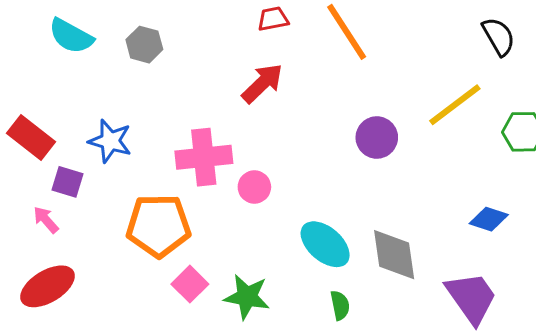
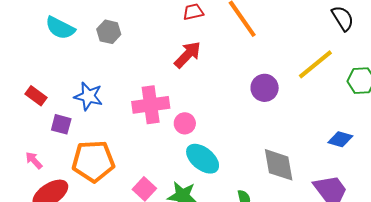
red rectangle: (31, 137) -> (36, 96), size x0.7
pink arrow: (46, 220) -> (34, 160), moved
orange pentagon: (159, 226) -> (93, 161), moved
cyan ellipse: (325, 244) -> (203, 159), moved

